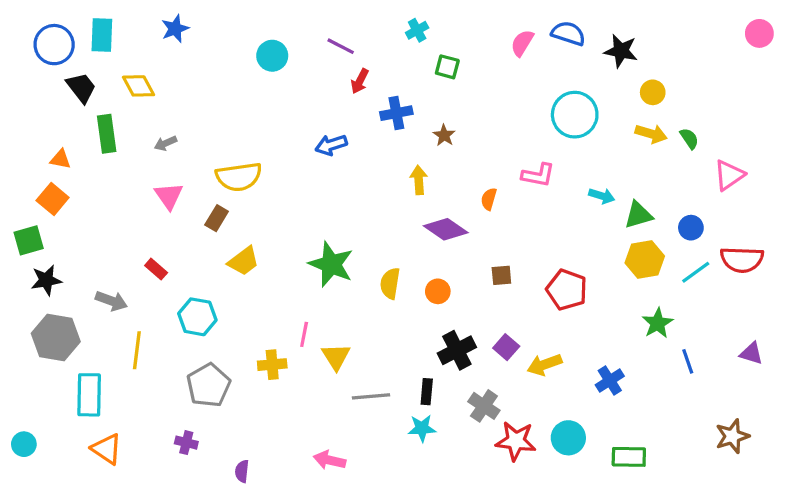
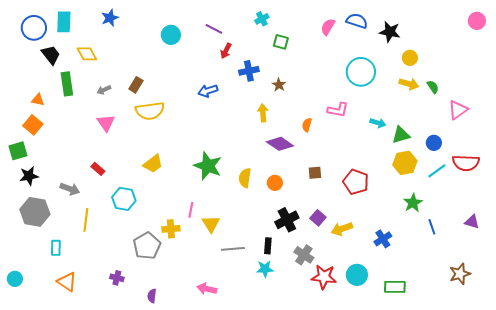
brown rectangle: (217, 218) -> (136, 85), moved
gray pentagon: (209, 385) -> (147, 246), moved
cyan rectangle: (89, 395) -> (56, 248), size x0.6

